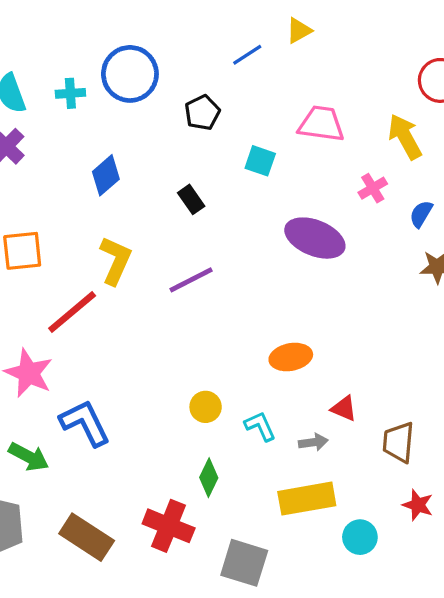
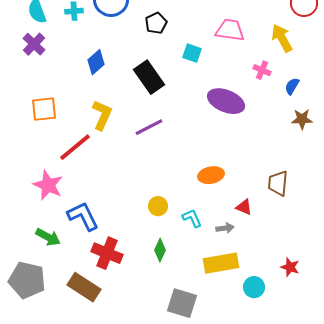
pink cross: (373, 188) -> (262, 70), turned -36
black rectangle: (191, 199) -> (149, 77), size x1.8
brown trapezoid: (399, 442) -> (278, 183), moved
red cross: (169, 526) -> (107, 253), moved

